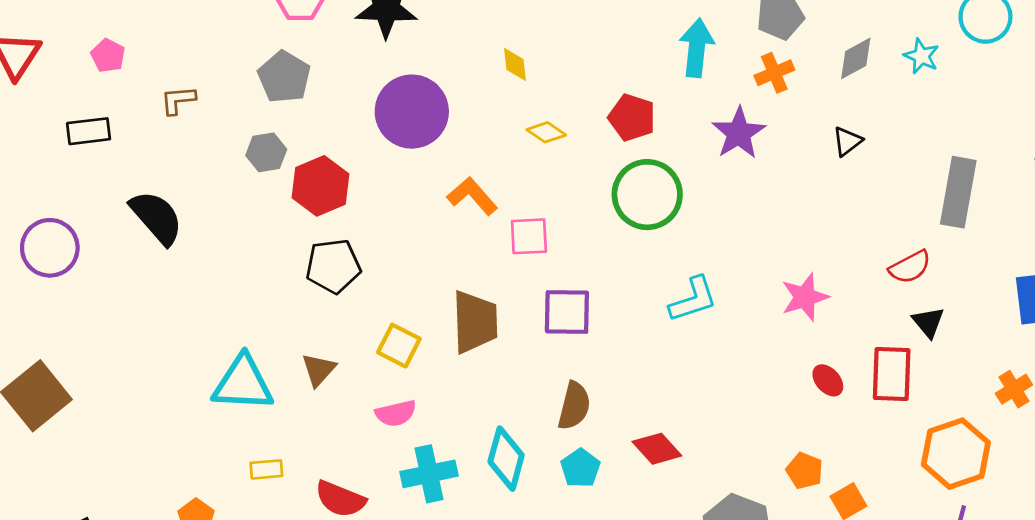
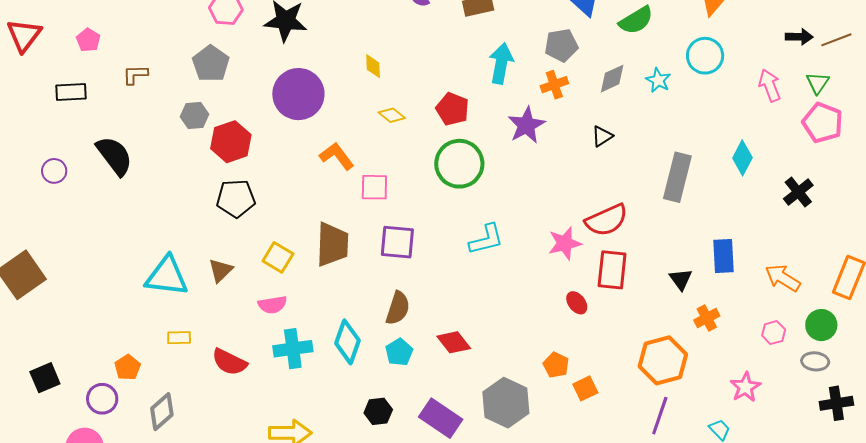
purple circle: (50, 248) -> (54, 171), moved, size x0.6
red semicircle: (910, 267) -> (606, 220), moved, size x1.4
black triangle: (928, 322) -> (681, 279), moved
red rectangle: (892, 374) -> (612, 270), moved

